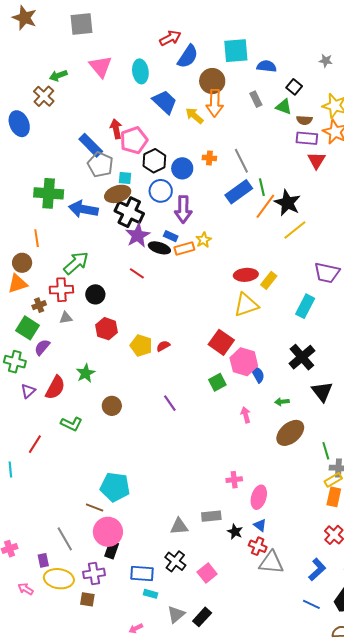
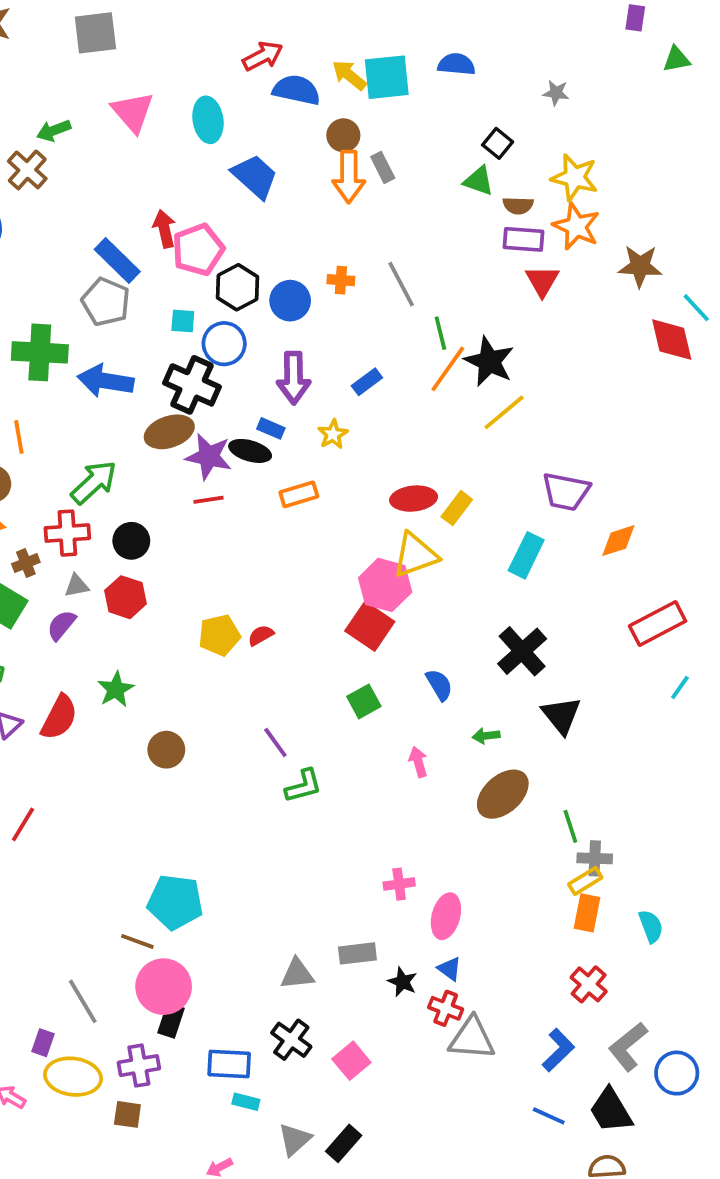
blue semicircle: (188, 56) -> (296, 90), turned -110
blue semicircle: (267, 66) -> (456, 64), moved
brown circle: (212, 81) -> (343, 135), size x0.7
gray rectangle: (256, 99) -> (383, 167), moved
yellow arrow: (194, 116) -> (349, 75), moved
gray pentagon: (100, 165) -> (106, 302), moved
blue circle: (161, 191) -> (224, 344), moved
blue rectangle: (239, 192) -> (367, 382), moved, size x0.6
brown ellipse: (118, 194) -> (169, 432), moved
purple star: (138, 235) -> (209, 456), moved, turned -30
orange rectangle: (184, 248) -> (299, 494), moved
red line: (137, 273) -> (209, 500), turned -42
red hexagon: (107, 329) -> (125, 597), moved
yellow pentagon: (141, 345) -> (219, 635), turned -30
purple semicircle: (42, 347) -> (61, 625), moved
pink hexagon: (244, 362) -> (385, 585), moved
green L-shape: (71, 424) -> (303, 786), moved, turned -40
purple rectangle: (43, 560) -> (43, 1043), turned 32

